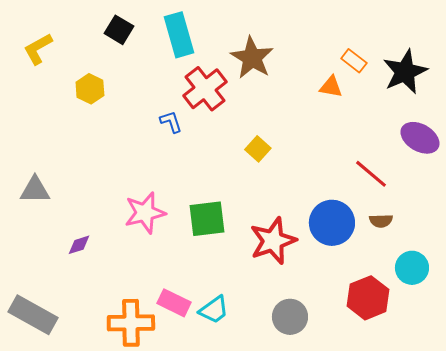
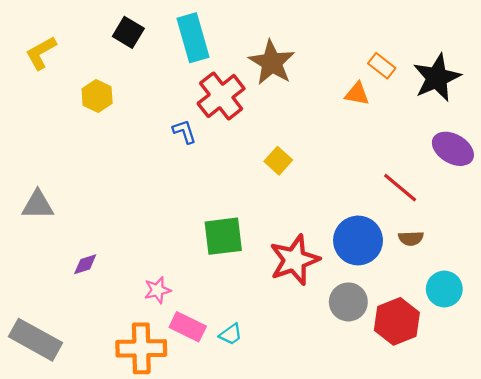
pink star: (145, 213) -> (157, 290), moved, size x0.6
cyan trapezoid: (214, 310) -> (231, 334), size x0.7
gray circle: (290, 317) -> (348, 302), moved

